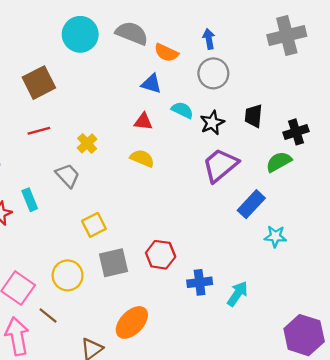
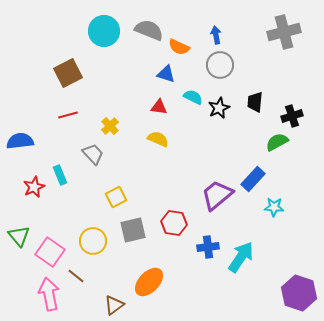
purple trapezoid: (220, 165) -> (217, 195), moved
cyan arrow: (237, 294) -> (241, 257), size x1.4

